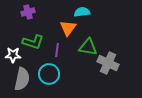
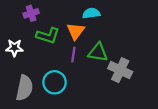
green L-shape: (33, 42) -> (48, 36), moved
purple line: (57, 50) -> (73, 54), moved
white star: (13, 55) -> (14, 48), moved

